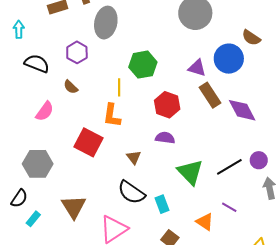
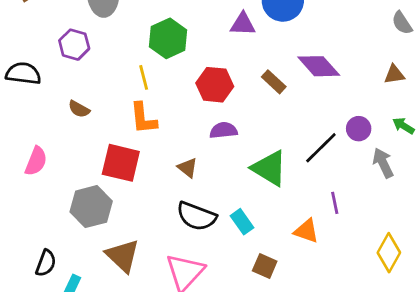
brown semicircle: (71, 87) -> (79, 109), moved
brown rectangle: (210, 95) -> (274, 82), moved, size x0.7
pink semicircle: (45, 111) -> (36, 161), moved
gray hexagon: (38, 164) -> (91, 207), moved
purple line: (229, 207) -> (335, 203), turned 63

